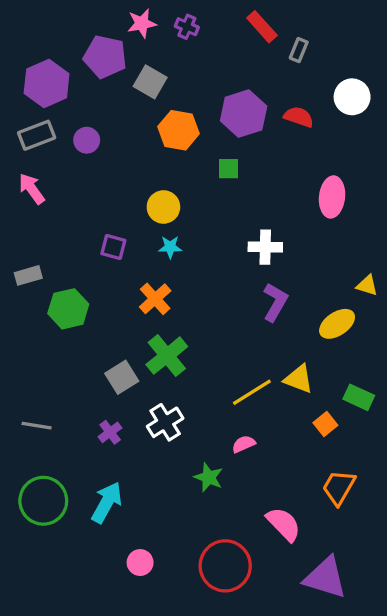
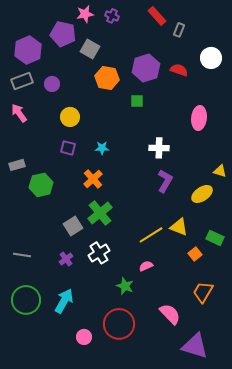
yellow circle: (163, 207) -> (70, 117), moved
red circle: (225, 566) -> (119, 324), moved

